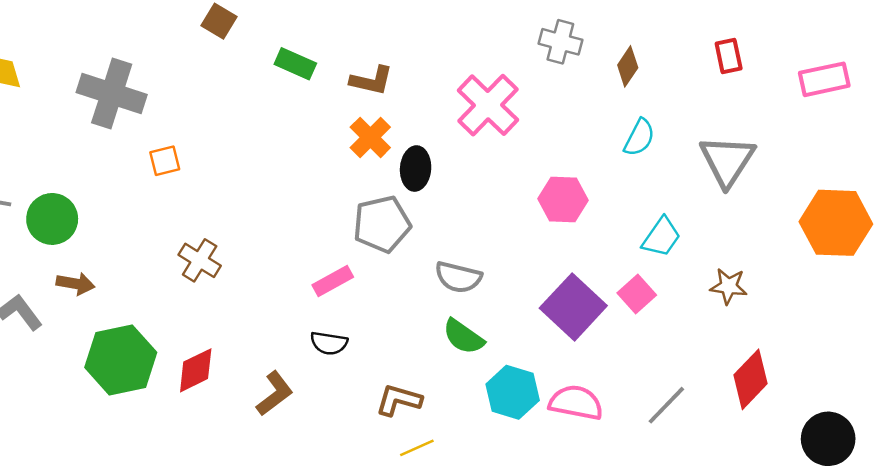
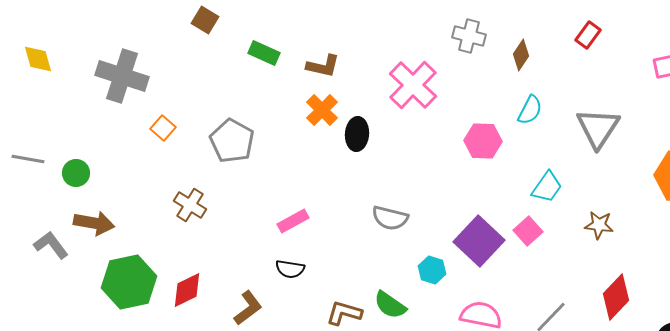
red rectangle: (729, 56) -> (588, 35), moved, turned 48
orange square: (165, 161) -> (163, 128), turned -35
pink hexagon: (563, 200) -> (483, 141), moved
green circle: (52, 219) -> (76, 173), size x0.7
gray pentagon: (382, 224) -> (232, 141), moved, turned -30
brown arrow: (75, 284) -> (94, 223), size x1.4
green semicircle: (463, 337) -> (390, 305), moved
cyan hexagon: (513, 392) -> (432, 270), moved, size x0.7

